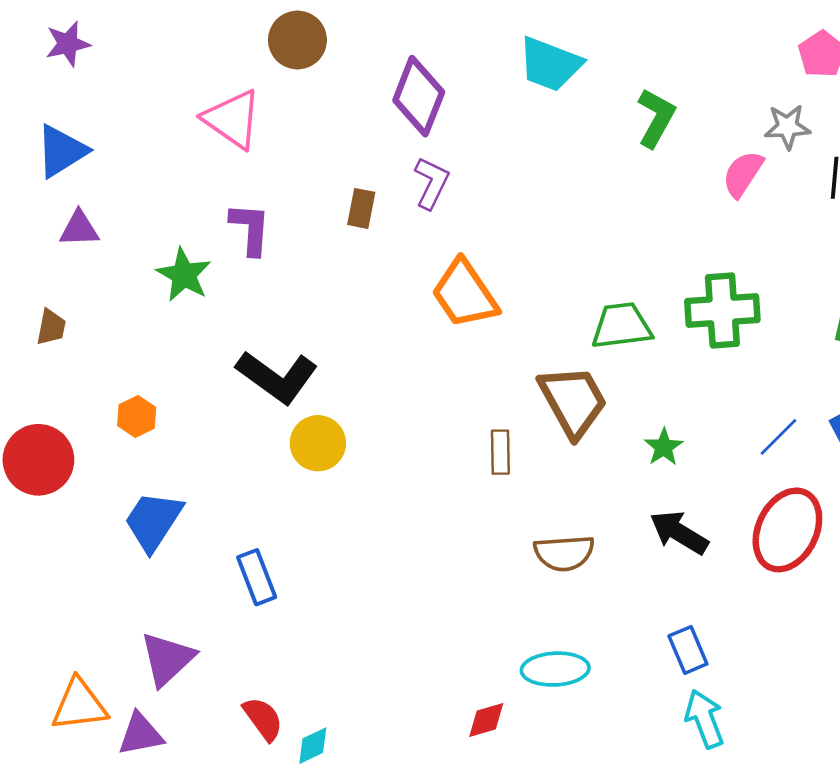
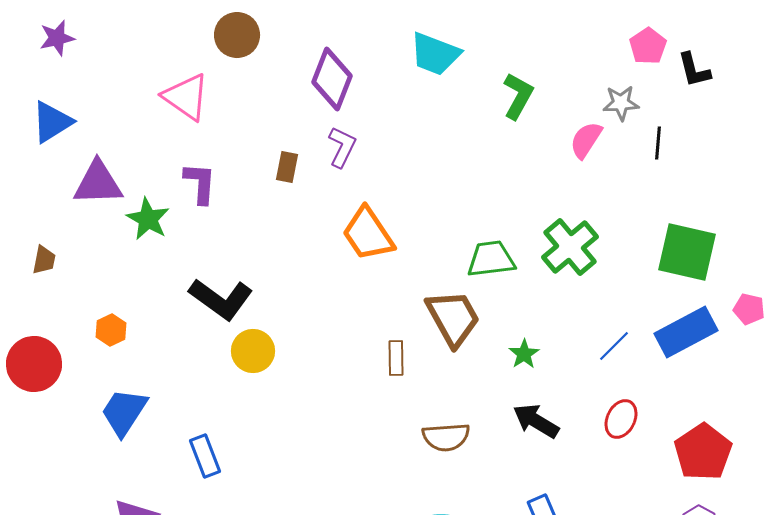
purple triangle: (79, 229) -> (98, 183), moved, size x1.6
green cross: (722, 311) -> (570, 247), turned -36
red ellipse: (787, 530) -> (621, 419), size x0.6

